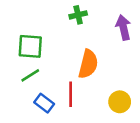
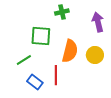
green square: (30, 46) -> (41, 36), moved
yellow circle: (120, 102) -> (95, 55), moved

